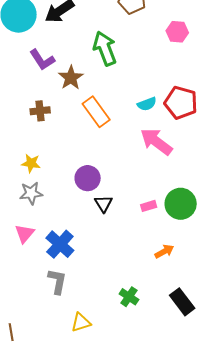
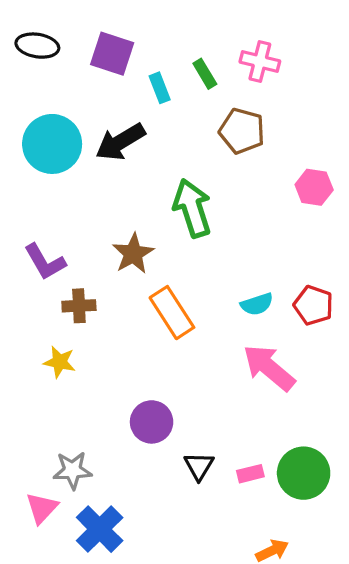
purple L-shape: (42, 60) -> (45, 262), moved
red pentagon: (181, 103) -> (313, 305), size x0.7
yellow star: (31, 163) -> (60, 362), moved
gray star: (31, 193) -> (72, 470), moved
black triangle: (103, 204) -> (199, 466), moved

